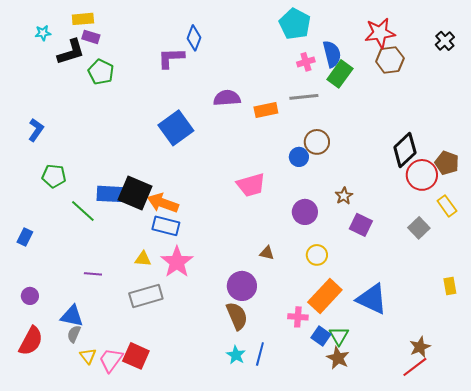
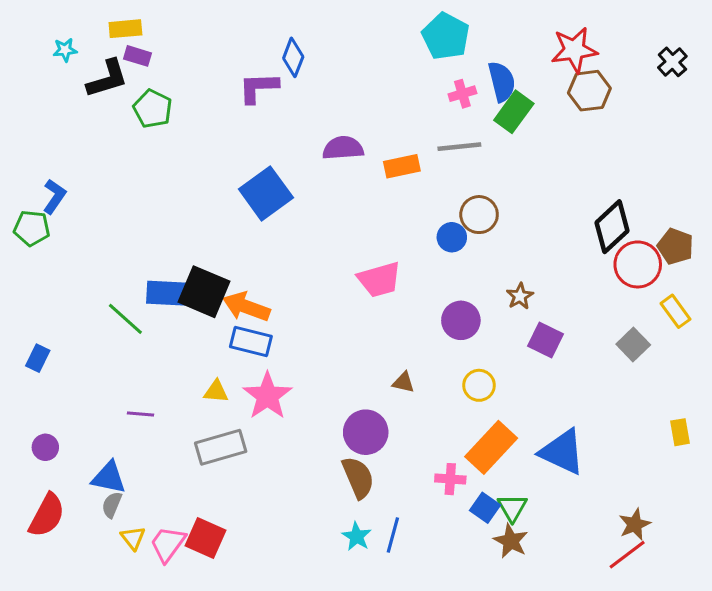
green pentagon: (54, 176) -> (32, 228), moved

